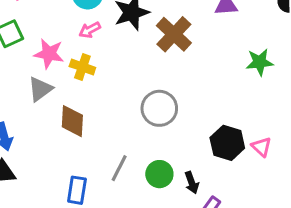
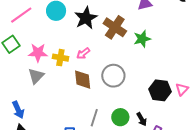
pink arrow: (90, 30) -> (83, 53), moved
green star: (260, 62) -> (142, 39), moved
brown diamond: (72, 121) -> (83, 80), moved
pink triangle: (261, 147) -> (182, 89), turned 40

